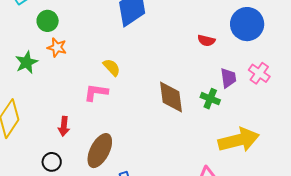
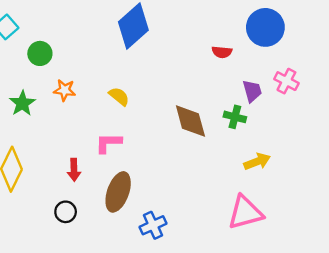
orange star: (57, 47) -> (65, 90), moved
pink L-shape: (96, 92) -> (108, 143), moved
yellow arrow: (239, 140) -> (257, 162), moved, size x0.6

